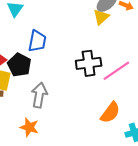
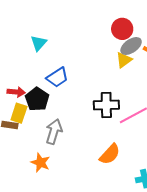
blue trapezoid: (37, 41) -> (57, 77), turned 40
orange semicircle: (110, 113) -> (110, 154), moved

